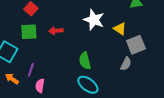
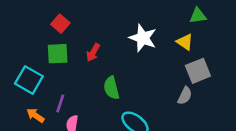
yellow triangle: (120, 29) -> (185, 42), moved
red arrow: (56, 31) -> (93, 52), turned -56
green semicircle: (85, 61) -> (111, 88), moved

